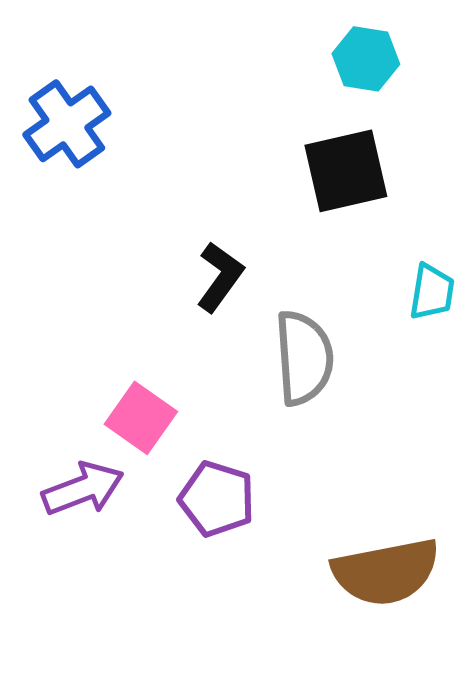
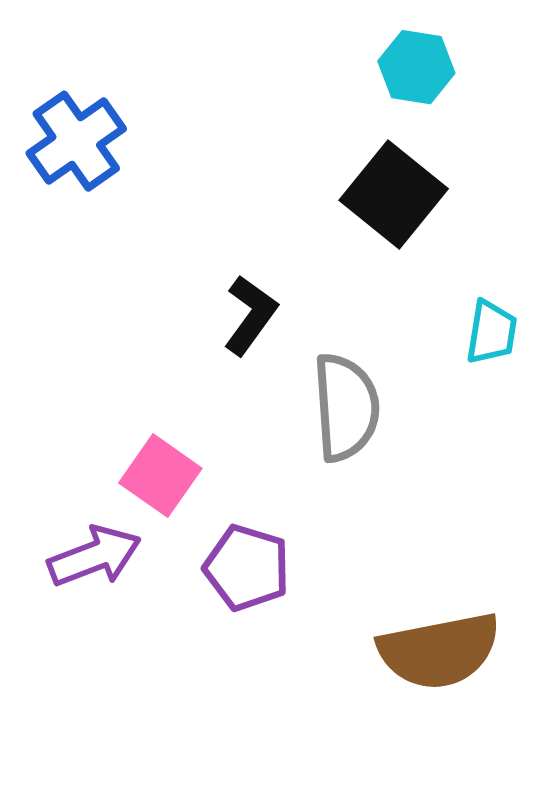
black square: (346, 171) -> (394, 195), turned -38

